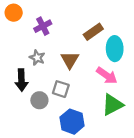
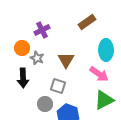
orange circle: (14, 13) -> (22, 48), moved
brown rectangle: (93, 32) -> (87, 22), moved
gray circle: (39, 100) -> (45, 104), moved

